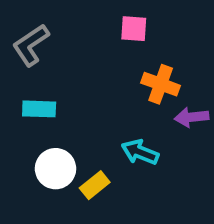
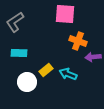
pink square: (134, 29) -> (65, 14), size x1.5
yellow rectangle: (95, 185) -> (46, 70), moved

